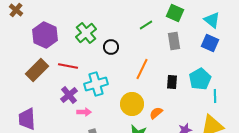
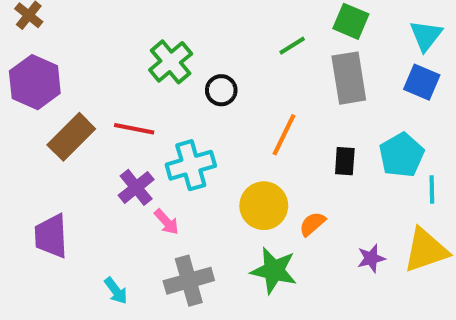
cyan triangle: (212, 20) -> (426, 36), turned 30
purple hexagon: (45, 35) -> (35, 82), moved
gray rectangle: (174, 41) -> (349, 78), size x1.4
pink arrow: (84, 112) -> (167, 222), turned 48

